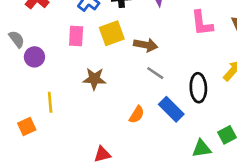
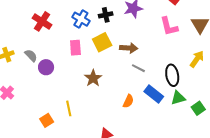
brown star: (94, 79) -> (93, 78), turned -30
yellow line: (50, 102) -> (69, 108), moved
green triangle: (201, 149) -> (178, 98), moved

